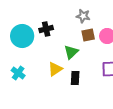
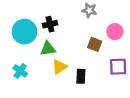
brown square: (88, 35) -> (95, 44), moved, turned 32
green triangle: (71, 52) -> (48, 49), moved, turned 35

